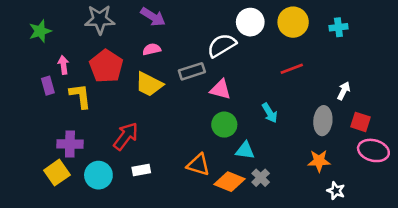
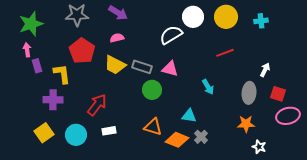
green star: (40, 31) -> (31, 24), size x1.4
pink arrow: (63, 65) -> (27, 50), moved
gray rectangle: (192, 71) -> (142, 67), moved, turned 36
green circle: (224, 125) -> (152, 90), moved
purple cross: (70, 144) -> (53, 100), moved
pink ellipse: (373, 150) -> (288, 116), turned -30

